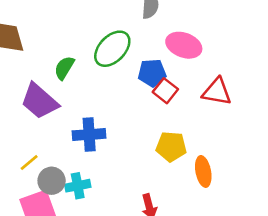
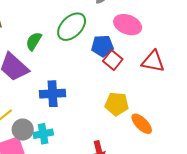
orange ellipse: (203, 171) -> (142, 124), turned -35

